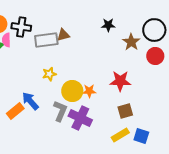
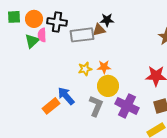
black star: (108, 25) -> (107, 20), moved
orange star: (89, 91) -> (104, 67), moved
purple cross: (80, 118) -> (127, 106), moved

